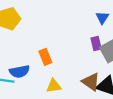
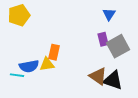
orange rectangle: (45, 57) -> (54, 52), turned 35
yellow triangle: (54, 86) -> (47, 64), moved

